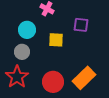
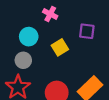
yellow square: (56, 40) -> (60, 47), turned -35

